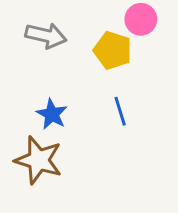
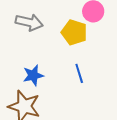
blue star: (52, 114) -> (33, 75), turned 30

